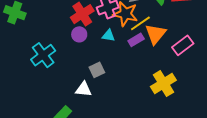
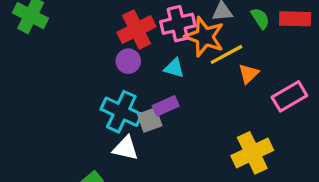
orange triangle: (156, 34) -> (248, 74), size x0.6
purple rectangle: (136, 40) -> (166, 106), moved
cyan cross: (43, 55) -> (121, 112), moved, turned -35

